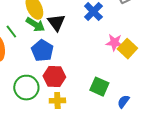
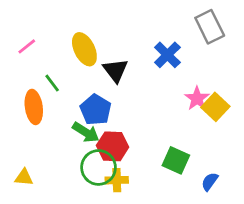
green arrow: (35, 25) -> (86, 132), moved
pink star: (114, 43) -> (197, 99), turned 30
green circle: (26, 88) -> (99, 167), moved

